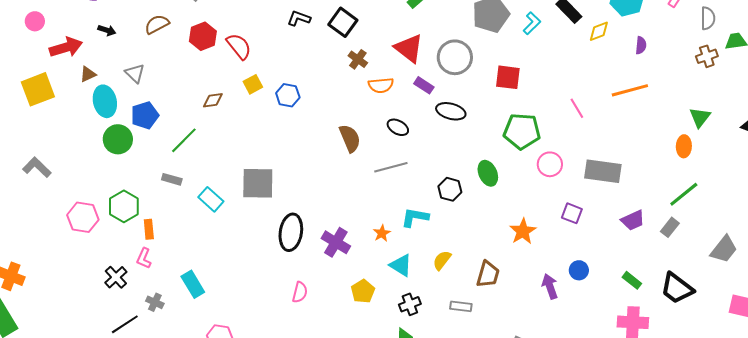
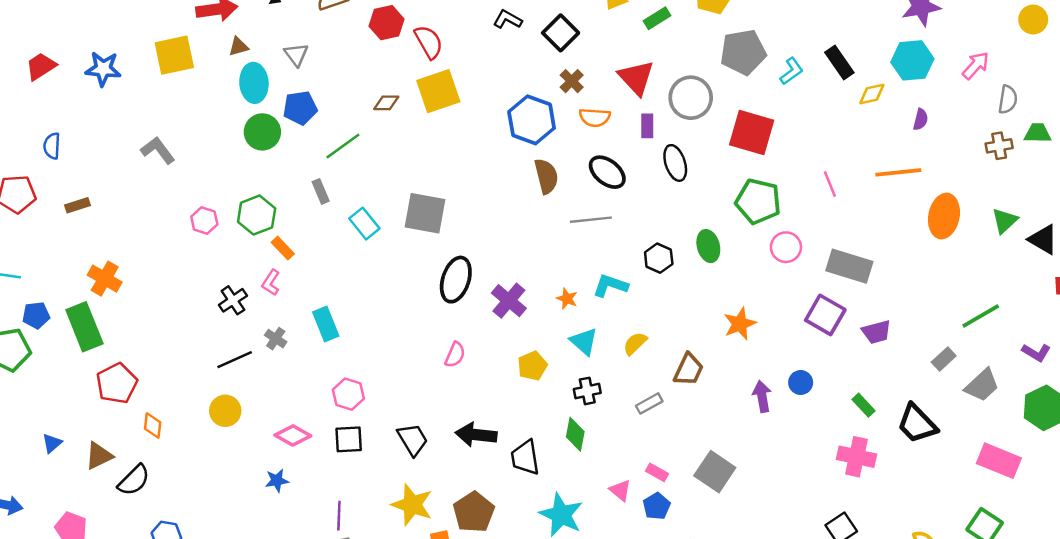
red square: (508, 77) -> (752, 133), size x1.4
yellow square: (253, 84) -> (438, 91), size x1.8
purple rectangle: (424, 85) -> (647, 126), turned 48
blue hexagon: (288, 95) -> (532, 120), moved, size x1.6
black ellipse: (451, 111) -> (675, 163), turned 48
green triangle: (700, 117) -> (1005, 221), moved
black ellipse: (398, 127) -> (607, 172), size x1.4
orange ellipse: (684, 146) -> (944, 216), moved, size x1.6
gray rectangle: (172, 179) -> (321, 191), turned 42
green line: (684, 194) -> (981, 316), moved
purple square: (572, 213) -> (825, 315), moved, size x1.5
pink hexagon: (83, 217) -> (204, 220), size x0.7
gray rectangle: (670, 227) -> (944, 359), moved
orange rectangle: (149, 229) -> (283, 248), turned -48
orange star: (382, 233) -> (567, 299), turned -30
gray rectangle: (461, 306) -> (649, 403), turned -45

